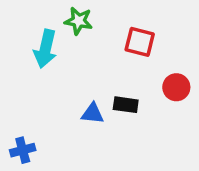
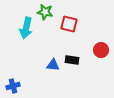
red square: (140, 42) -> (69, 24), moved

